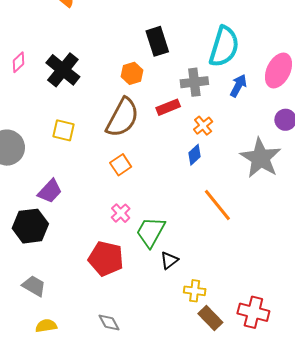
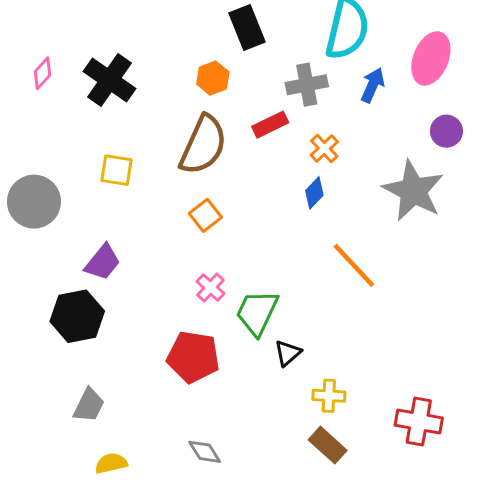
gray trapezoid: (34, 286) -> (89, 405), turned 90
brown rectangle: (210, 318) -> (328, 445), moved

